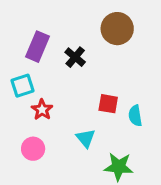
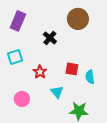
purple rectangle: (38, 47) -> (18, 21), moved
red star: (42, 110) -> (40, 72), moved

